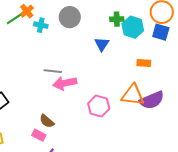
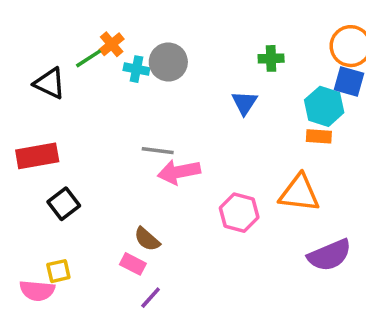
gray circle: (70, 17) -> (168, 62), moved
cyan hexagon: (133, 27) -> (324, 106), moved
purple semicircle: (152, 100) -> (330, 255), moved

